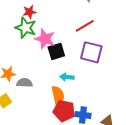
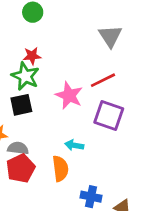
pink star: (45, 39) -> (69, 95), moved
black square: (56, 51) -> (21, 105), moved
red pentagon: (64, 111) -> (21, 168), moved, turned 30

